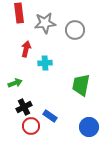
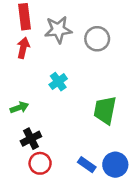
red arrow: (26, 49) -> (23, 48), moved
cyan cross: (45, 63) -> (58, 82), turned -32
blue rectangle: (50, 116) -> (87, 165), moved

